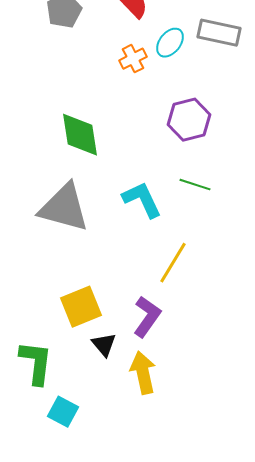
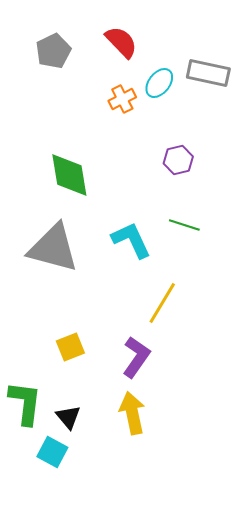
purple hexagon: (189, 120) -> (178, 160), size x0.7
yellow square: (81, 307) -> (70, 347), size x0.7
black triangle: (104, 345) -> (68, 417), moved

